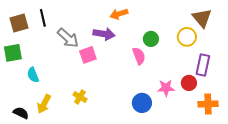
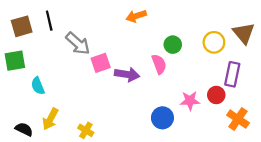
brown triangle: (202, 18) -> (244, 33), moved
purple arrow: (104, 34) -> (127, 74), moved
yellow cross: (80, 97) -> (86, 130), moved
orange cross: (208, 104) -> (238, 119), turned 36

